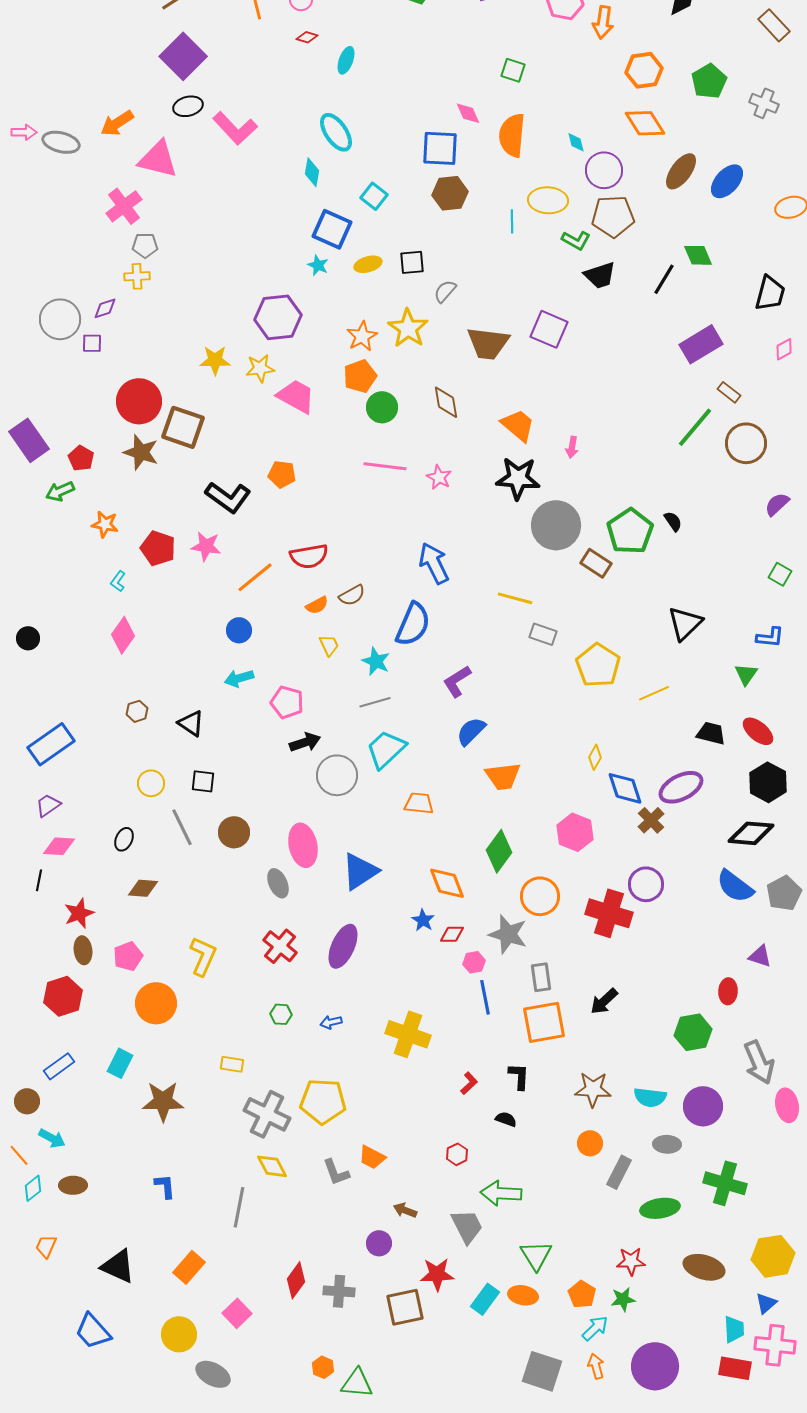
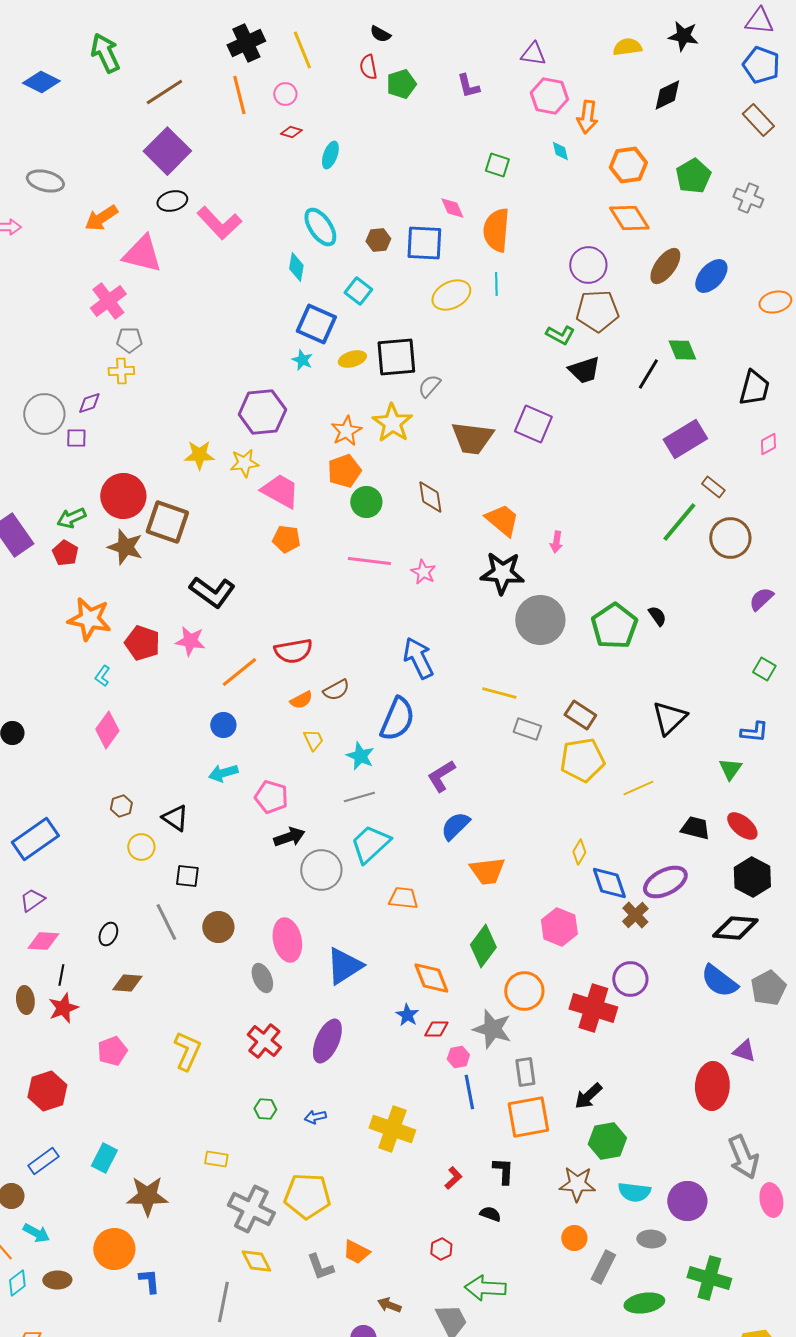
gray ellipse: (61, 142) -> (45, 181), moved
cyan diamond: (576, 142) -> (560, 151), moved
brown hexagon: (450, 193) -> (378, 240), moved, size x0.7
yellow ellipse: (548, 200) -> (451, 295), moved, turned -30
cyan line: (512, 221) -> (496, 284), moved
black square: (412, 262) -> (396, 357), size x1.6
orange pentagon: (282, 474) -> (286, 539), moved
green arrow: (60, 491) -> (71, 518), moved
orange star: (105, 524) -> (89, 619), size x1.6
brown rectangle: (596, 563) -> (580, 715), moved
yellow pentagon: (598, 665) -> (582, 760), turned 30
yellow circle: (151, 783) -> (141, 847), moved
black line: (39, 880) -> (61, 975), moved
brown ellipse: (83, 950) -> (25, 1000), moved
red ellipse: (728, 991) -> (712, 1086), size x1.8
orange circle: (156, 1003) -> (114, 1249), moved
green hexagon: (693, 1032) -> (607, 1141), moved

